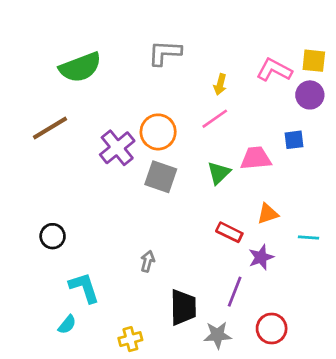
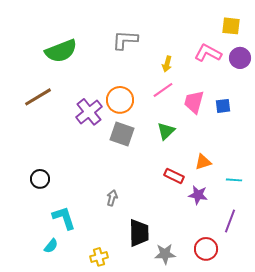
yellow square: (314, 61) -> (231, 26), moved
purple circle: (310, 95) -> (240, 58), moved
pink trapezoid: (256, 158) -> (194, 102), moved, turned -70
purple star: (261, 257) -> (198, 195), turned 30
purple line: (235, 292) -> (230, 221), moved

